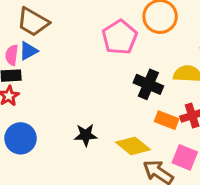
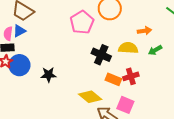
black star: (86, 135) -> (48, 75), moved
blue circle: (21, 138) -> (19, 65), moved

